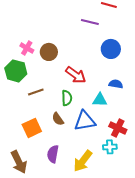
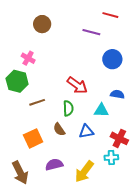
brown circle: (49, 52) -> (42, 24), moved
blue triangle: (85, 121) -> (86, 131), size x0.7
purple semicircle: (53, 154) -> (54, 165), turned 66

